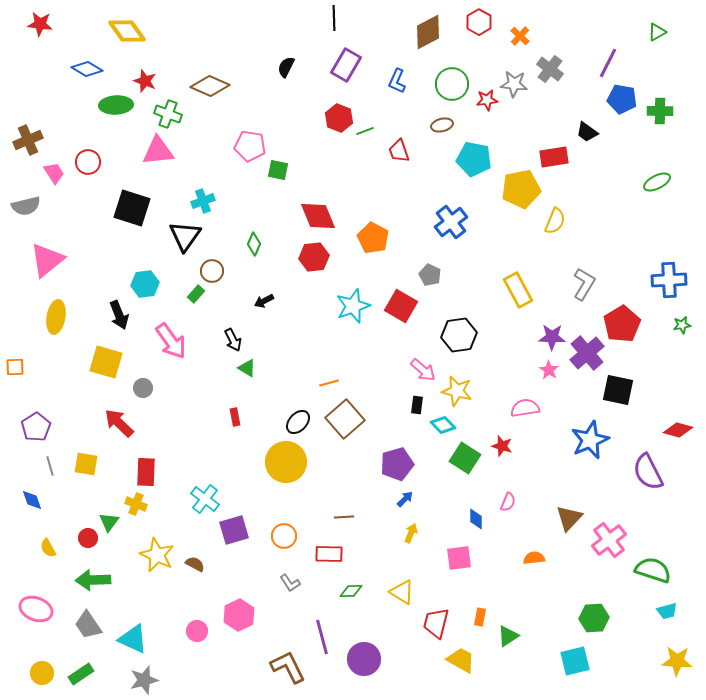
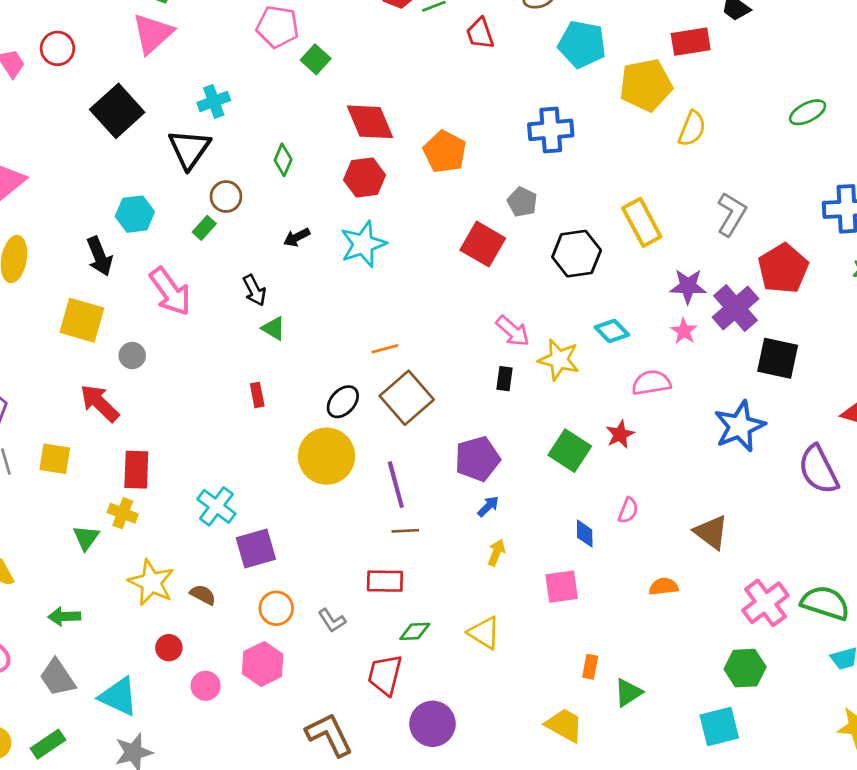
pink triangle: (158, 151) -> (153, 33), turned -36
green square: (278, 170) -> (316, 59), turned 30
green ellipse: (657, 182) -> (808, 112), moved
black square: (132, 208) -> (117, 111), turned 30
blue cross: (451, 222) -> (551, 130), turned 32
cyan star: (353, 306) -> (363, 244), moved
black hexagon: (459, 335) -> (577, 254), moved
cyan diamond: (443, 425) -> (612, 331), moved
red star: (502, 446) -> (620, 434), turned 30
brown triangle: (569, 518) -> (711, 532), turned -36
orange circle: (284, 536) -> (276, 608), moved
red circle: (88, 538) -> (169, 648), moved
pink cross: (609, 540) -> (765, 603), moved
green arrow: (93, 580) -> (64, 616), size x0.7
red trapezoid: (436, 623) -> (385, 675), moved
purple line: (322, 637) -> (396, 485), moved

